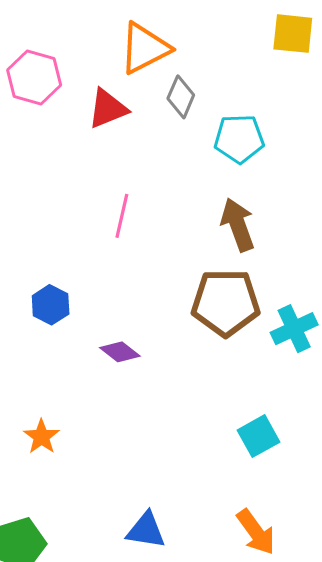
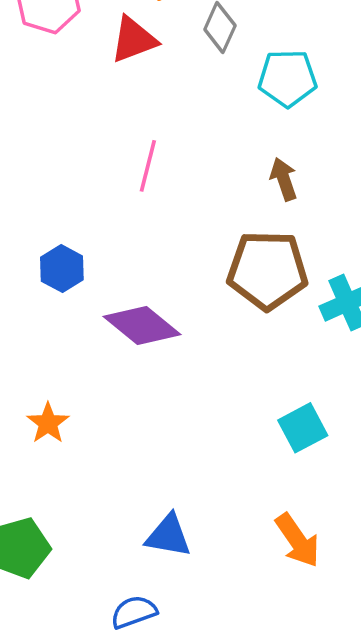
brown arrow: (238, 225) -> (284, 179), size x0.7
purple diamond: (120, 352) -> (142, 326), size x1.6

